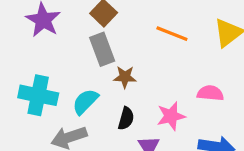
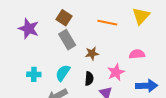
brown star: (125, 77) -> (92, 53), moved
cyan cross: (38, 95) -> (34, 74), size x0.6

